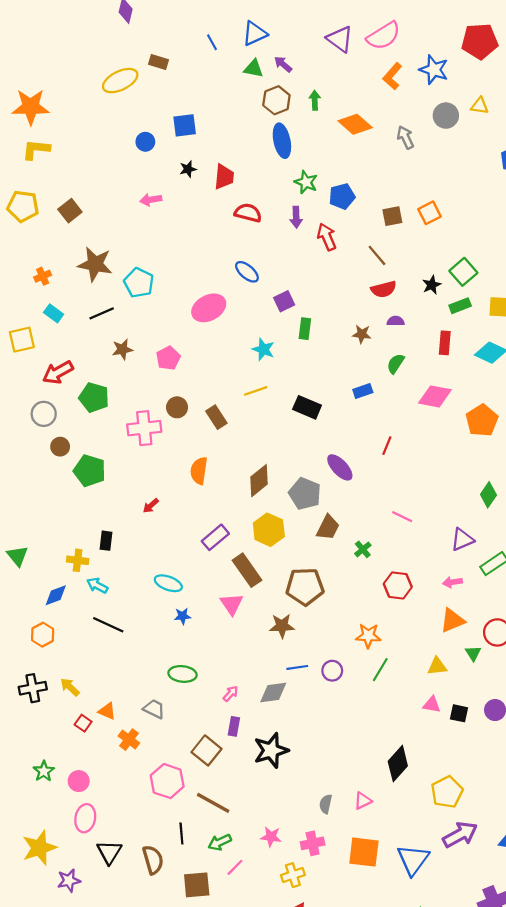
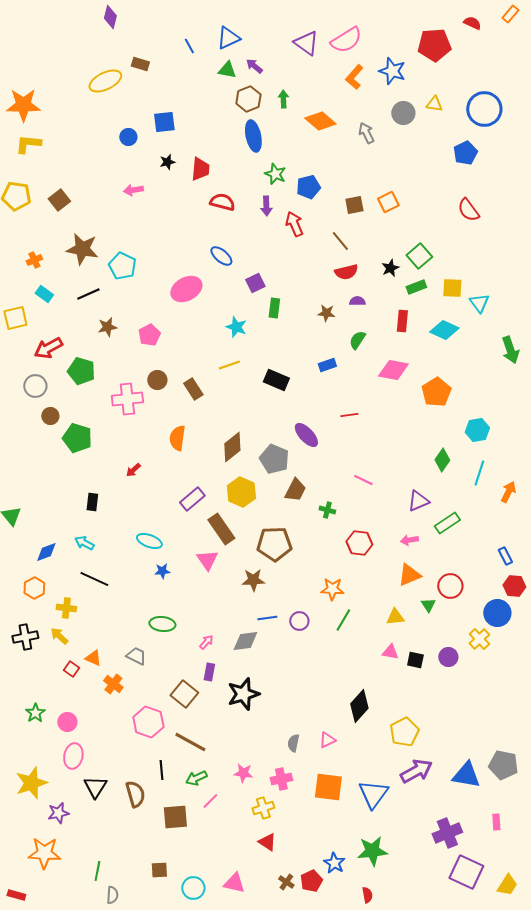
red line: (387, 446) -> (349, 415), turned 60
green cross: (363, 549) -> (327, 510), turned -35
yellow cross: (78, 560) -> (66, 608), moved

